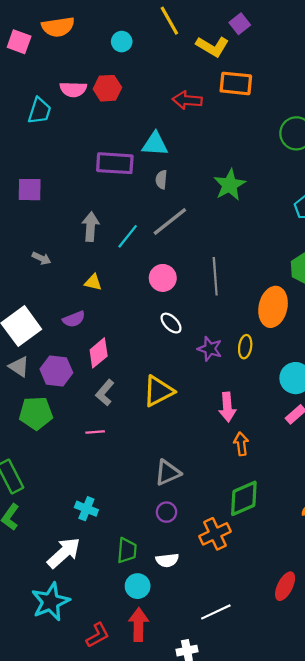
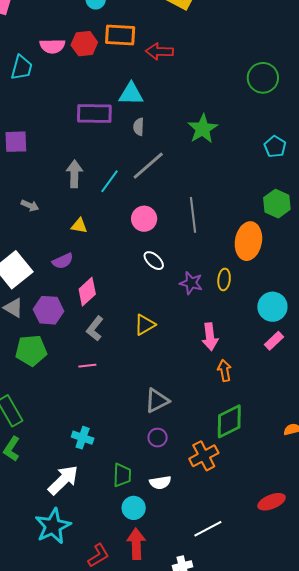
orange rectangle: (236, 83) -> (120, 35), moved
yellow triangle: (158, 391) -> (145, 325), size x0.7
red ellipse: (285, 586) -> (272, 502), turned 44

